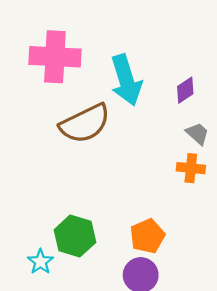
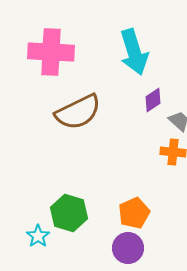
cyan arrow: (126, 80) -> (134, 52), moved
purple diamond: (185, 90) -> (153, 100), moved

